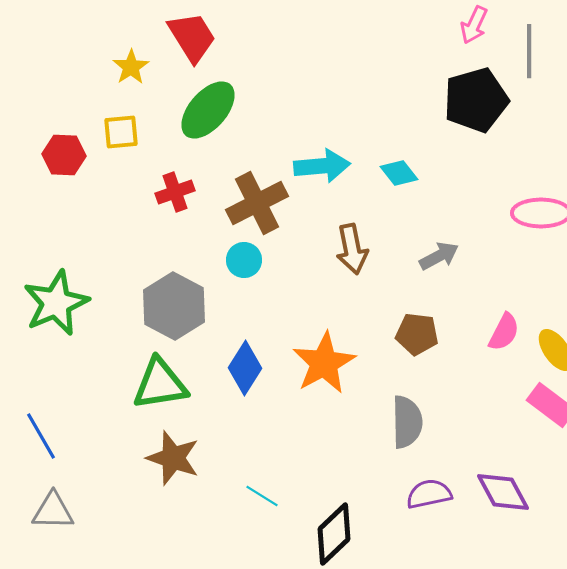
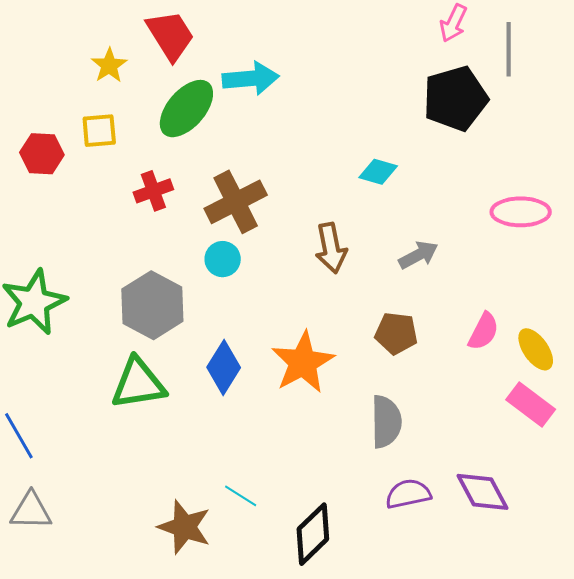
cyan arrow: (322, 166) -> (251, 78), moved
cyan diamond: (399, 173) -> (378, 172), turned -36
brown star: (173, 458) -> (184, 527), moved

